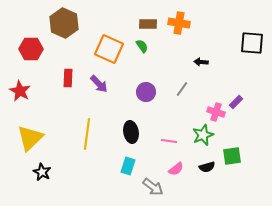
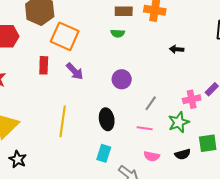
green semicircle: (142, 46) -> (118, 33), turned 128
orange square: (109, 49) -> (65, 36), moved
gray line: (182, 89) -> (151, 103), moved
pink cross: (216, 112) -> (192, 99), turned -30
pink semicircle: (176, 169) -> (152, 156), turned 49

